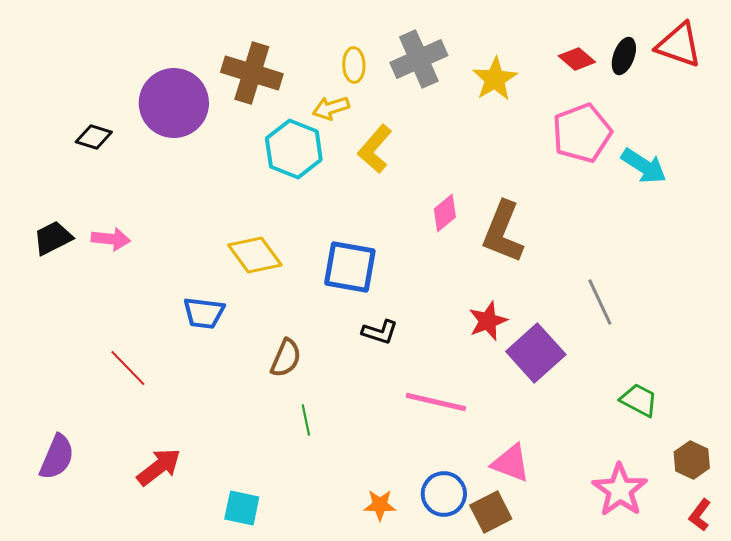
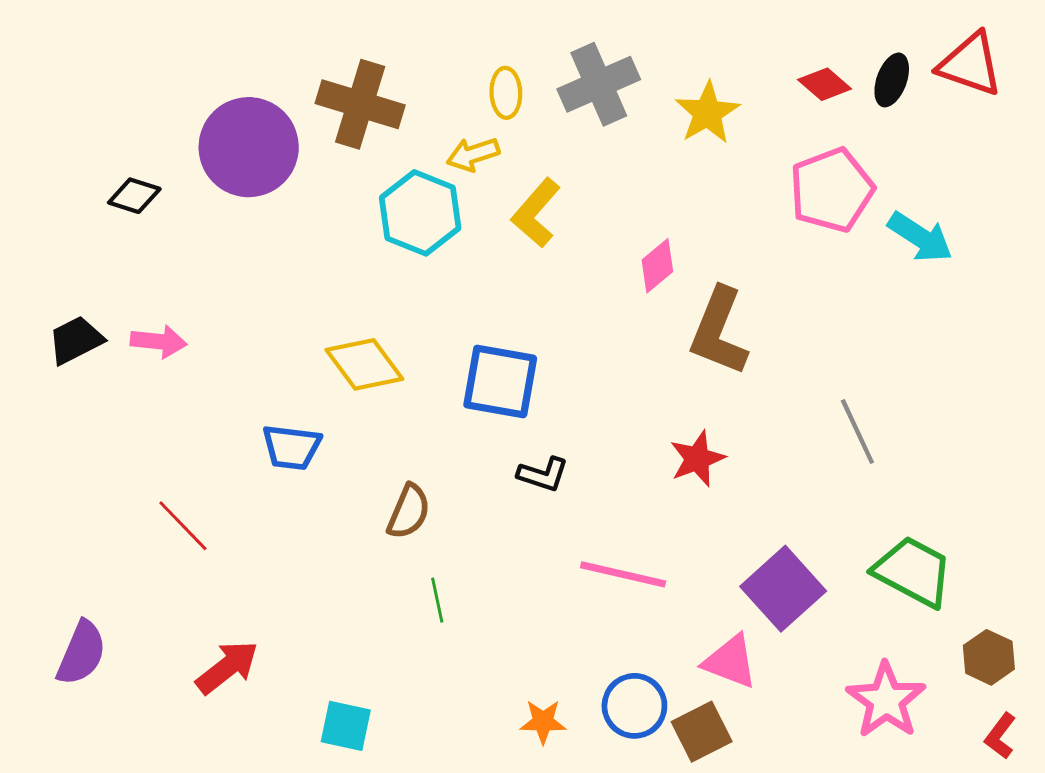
pink diamond: (445, 213) -> (657, 266), moved
purple square: (536, 353) -> (783, 589), moved
green trapezoid: (639, 400) -> (913, 572), size x1.5

